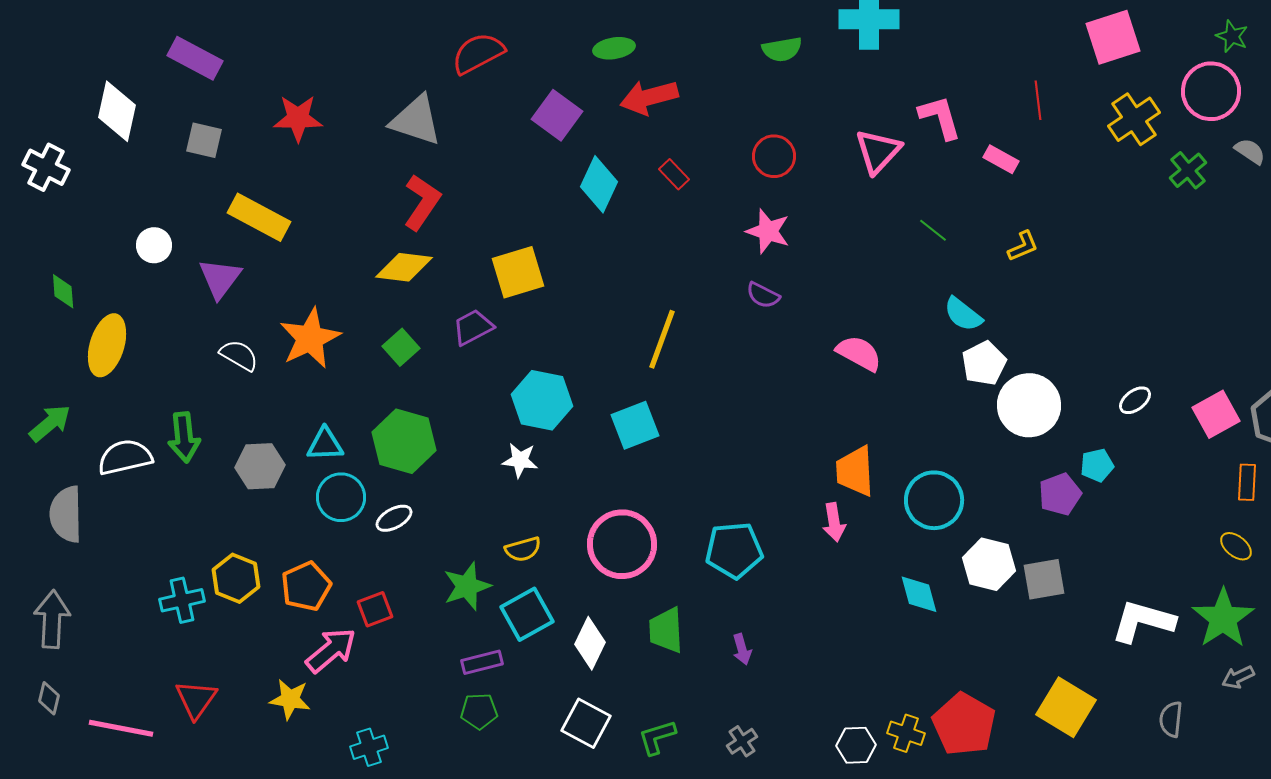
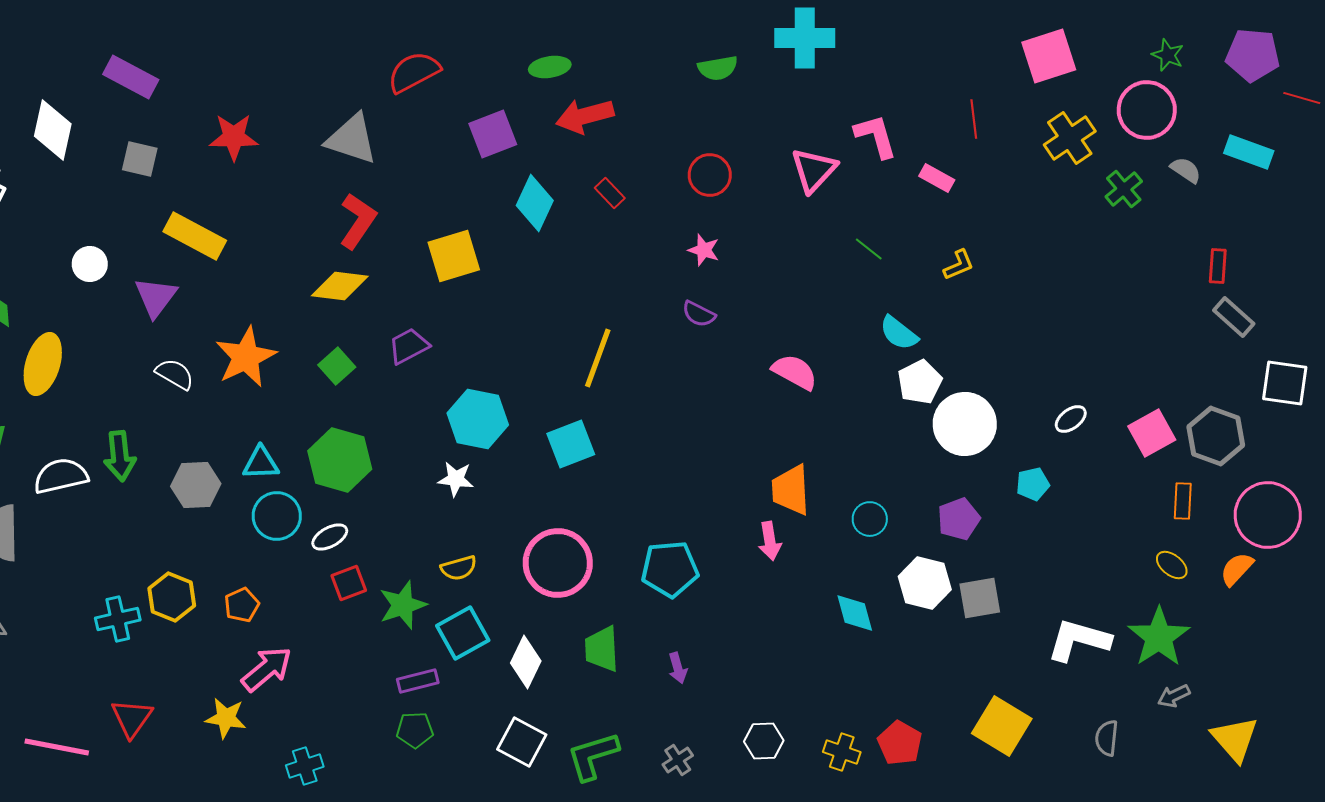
purple square: (557, 115) -> (493, 134), turned 33
pink star: (768, 231) -> (704, 250), size x0.7
yellow square: (518, 272) -> (454, 256), moved
purple pentagon: (1060, 494) -> (959, 519), moved
cyan circle: (934, 500) -> (870, 519), size x0.6
orange pentagon: (306, 586) -> (242, 605), size x0.7
red square: (375, 609) -> (349, 583), moved
red pentagon: (964, 724) -> (900, 743), size x0.7
green L-shape: (657, 737) -> (593, 756), size x1.4
white hexagon: (856, 745) -> (764, 741), moved

